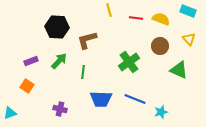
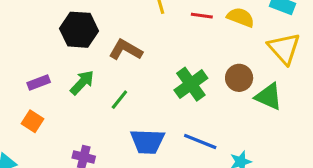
yellow triangle: (189, 39) -> (284, 48), size x1.6
brown L-shape: (87, 40) -> (126, 50), turned 45
brown circle: (160, 46) -> (239, 78), moved
green line: (83, 72) -> (119, 100), turned 32

